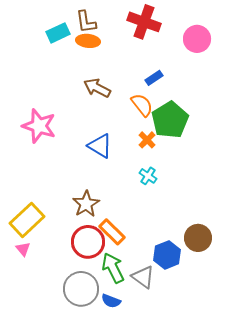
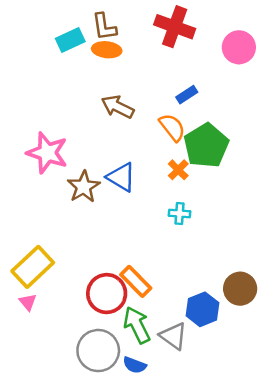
cyan cross: (148, 176) -> (179, 213), turned -30
brown star: (86, 204) -> (84, 187), moved

